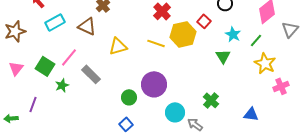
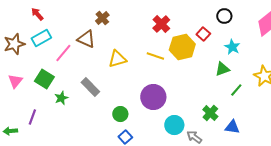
cyan rectangle: (55, 22) -> (41, 38), moved
green line: (256, 40) -> (236, 90), moved
green triangle: (223, 56) -> (222, 69), turned 42
pink line: (69, 57) -> (63, 53), moved
green circle: (129, 97) -> (120, 114), moved
blue triangle: (251, 114) -> (232, 127), moved

